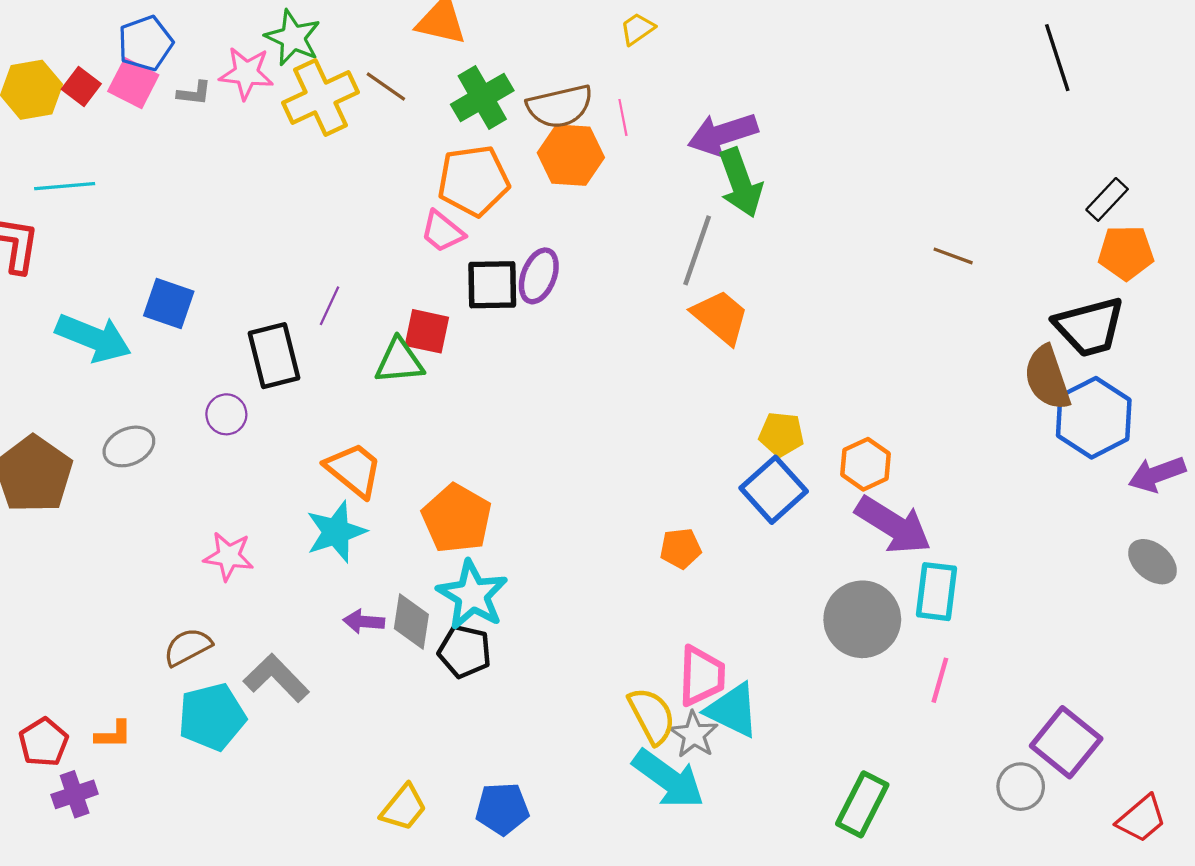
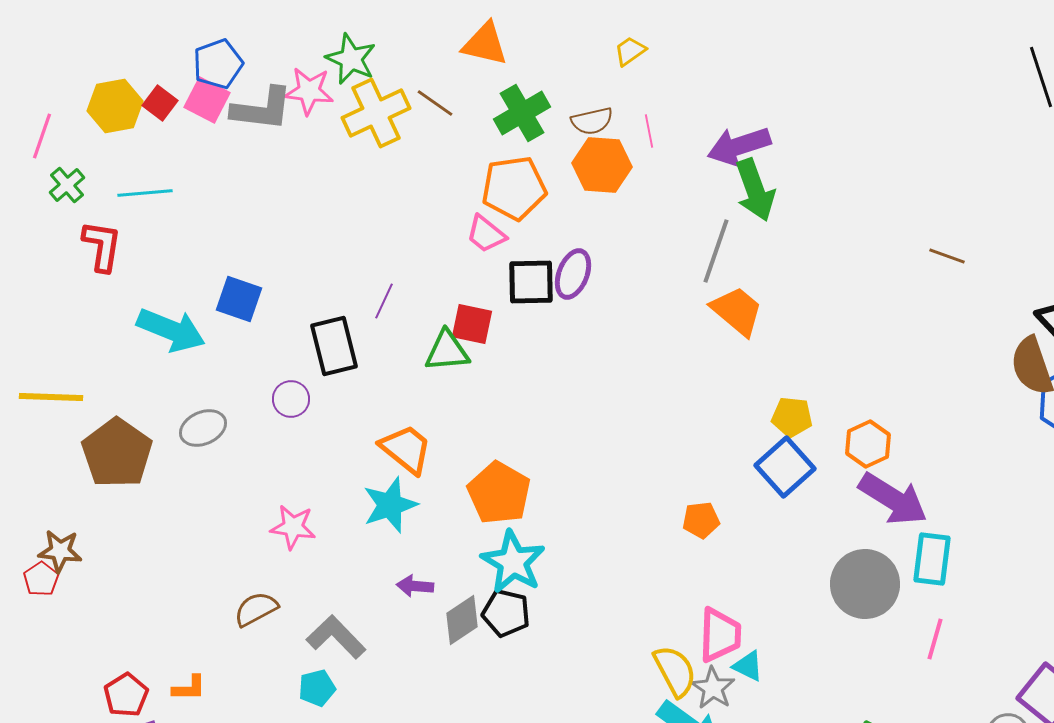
yellow trapezoid: (637, 29) -> (630, 51), moved
gray L-shape: (194, 93) -> (262, 109), size x2.0
brown semicircle: (560, 106) -> (592, 121), size x0.7
gray diamond: (411, 622) -> (462, 620), moved, turned 48
cyan triangle: (733, 710) -> (748, 666), size x0.6
cyan pentagon: (212, 717) -> (317, 688), moved, size x0.6

